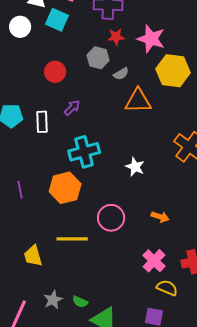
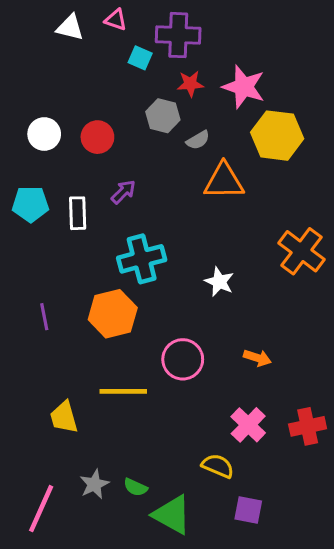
cyan square: (57, 20) -> (140, 58), moved, size x0.7
white circle: (20, 27) -> (44, 134), moved
yellow semicircle: (167, 288) -> (218, 466), moved

